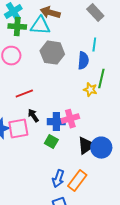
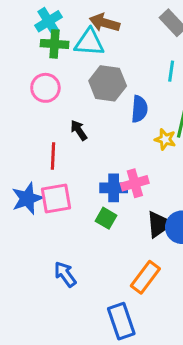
blue semicircle: (83, 61) -> (139, 109), moved
red line: (24, 94) -> (53, 156), moved, turned -66
black arrow: (33, 116) -> (79, 130), moved
blue arrow: (58, 179) -> (65, 274), moved, turned 126

